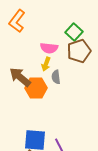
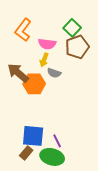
orange L-shape: (17, 21) -> (23, 30), moved
gray semicircle: (56, 77) -> (54, 73), turned -64

